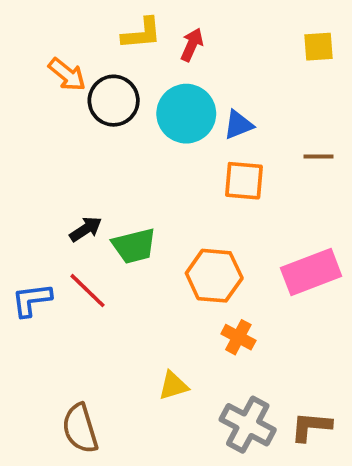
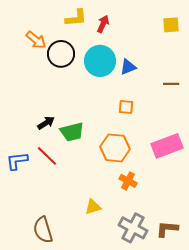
orange square: (244, 181) -> (126, 107), moved, size x0.7

